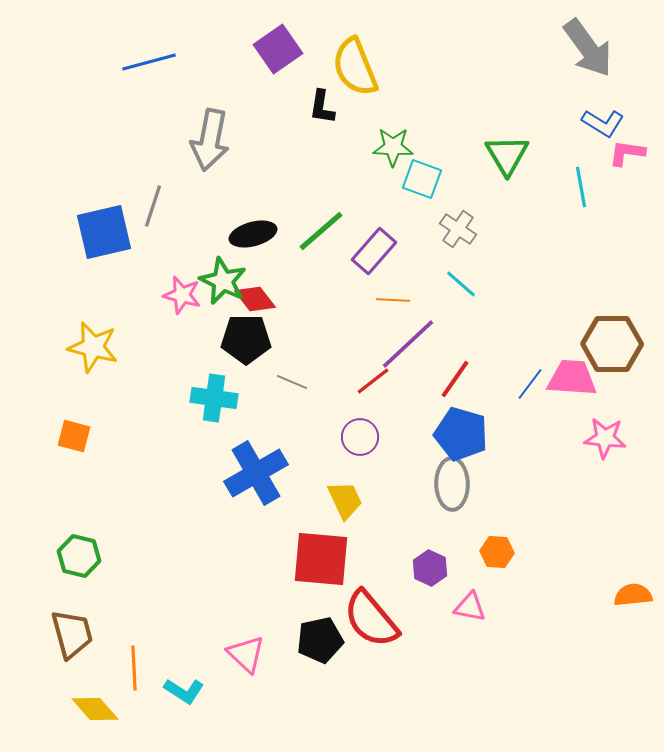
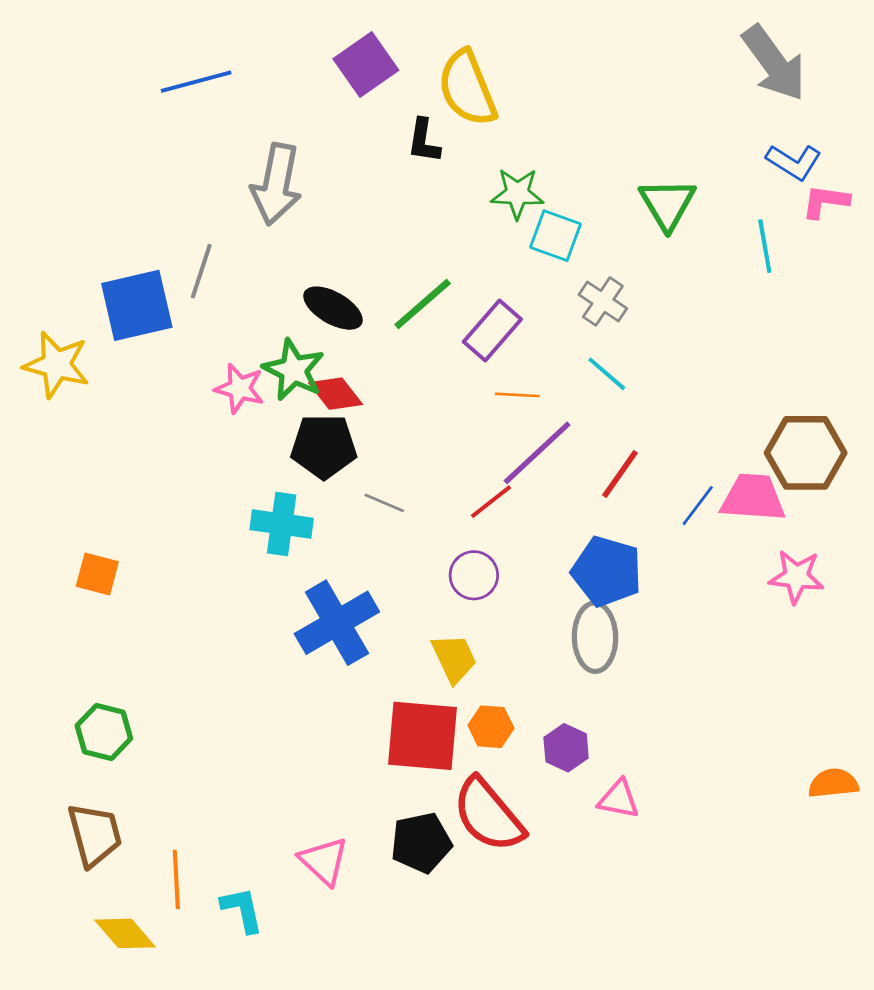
black ellipse: (253, 234) -> (333, 308), turned 45
yellow star: (93, 347) -> (57, 365), moved
red line: (455, 379) -> (620, 474), moved
orange hexagon: (497, 552) -> (491, 727), moved
cyan L-shape: (184, 691) -> (242, 910), turned -135

